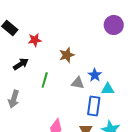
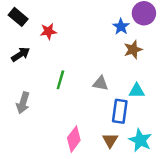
brown star: (67, 55) -> (133, 50), moved
black arrow: (21, 64) -> (21, 54), moved
blue star: (95, 75) -> (121, 27), moved

